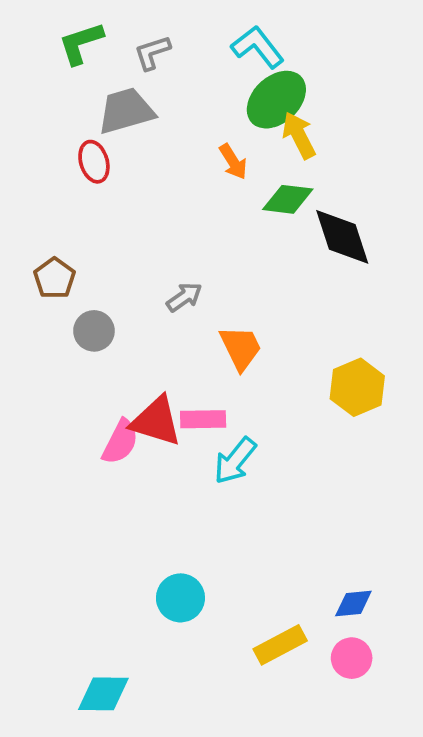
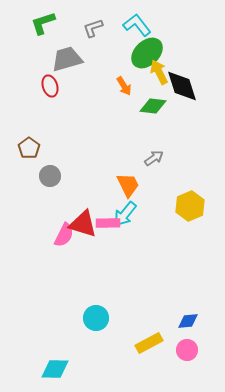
gray L-shape: (152, 53) -> (93, 28), moved
black diamond: (342, 237) -> (182, 86), moved
gray arrow: (184, 297) -> (154, 158), moved
cyan arrow: (235, 461) -> (125, 214), moved

